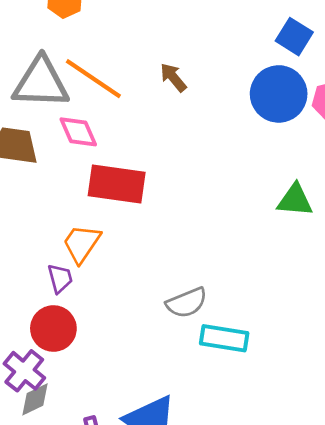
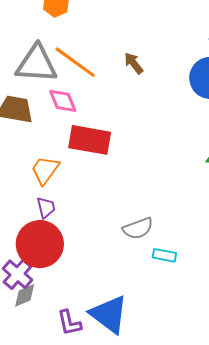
orange trapezoid: (82, 244) -> (45, 170), moved
red circle: (53, 329) -> (40, 244), size x1.4
cyan rectangle: (224, 338) -> (164, 255), size x0.7

